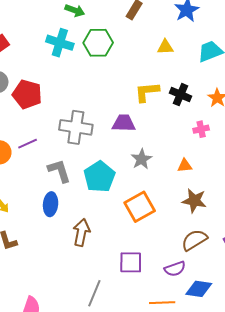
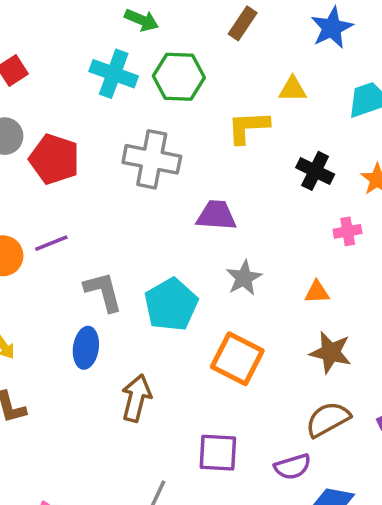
yellow L-shape: (147, 92) -> (248, 127), moved
gray cross: (76, 127) -> (152, 159), moved
orange square: (140, 207) -> (237, 359), turned -36

